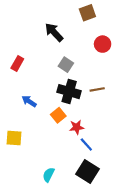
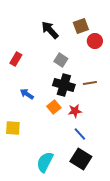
brown square: (87, 13) -> (81, 26), moved
red star: (77, 127) -> (75, 111), moved
cyan semicircle: (49, 175) -> (45, 162), size x1.5

